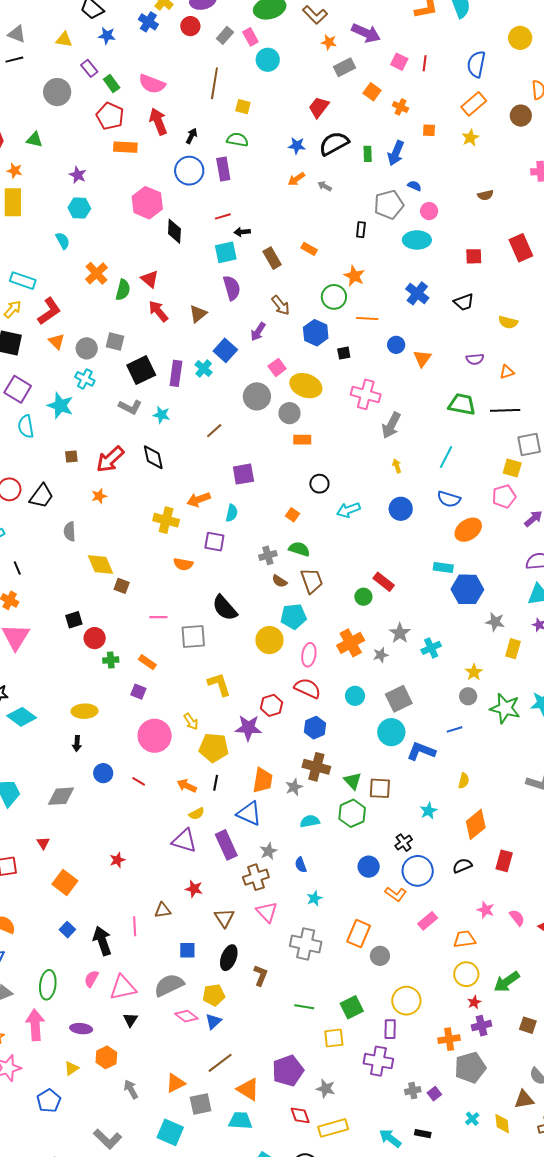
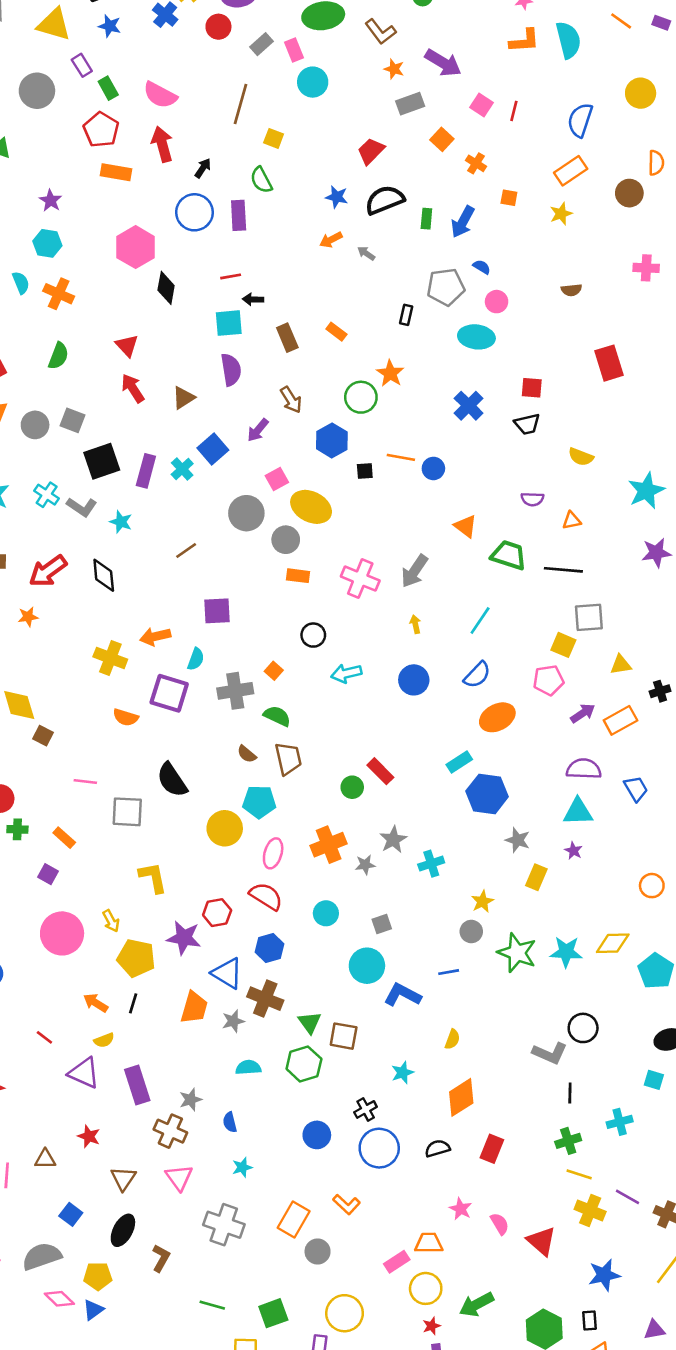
yellow triangle: (64, 40) -> (54, 24), size x1.6
green semicircle: (237, 140) -> (261, 180), turned -135
red square: (474, 256) -> (532, 388), moved
orange cross: (96, 273) -> (59, 294), moved, turned -30
green semicircle: (123, 290) -> (58, 356), moved
orange line: (367, 319) -> (401, 457), moved
orange triangle: (422, 358) -> (465, 526), moved, turned -36
cyan cross: (85, 379) -> (47, 495), moved
pink cross: (366, 394) -> (360, 579), moved
blue semicircle: (449, 499) -> (477, 675), turned -70
purple square: (214, 542) -> (169, 693), size x1.4
gray cross: (268, 555) -> (235, 691), moved, size x1.5
cyan rectangle: (443, 567) -> (459, 762), turned -48
gray square: (399, 699) -> (382, 924), size x0.6
red line: (139, 781) -> (44, 1037), moved
blue triangle: (249, 813) -> (227, 973), moved
brown cross: (256, 877) -> (170, 1131), turned 35
orange L-shape: (396, 894) -> (347, 1204), moved
pink rectangle: (428, 921) -> (397, 1262), moved
blue square: (187, 950) -> (71, 1214), turned 30

